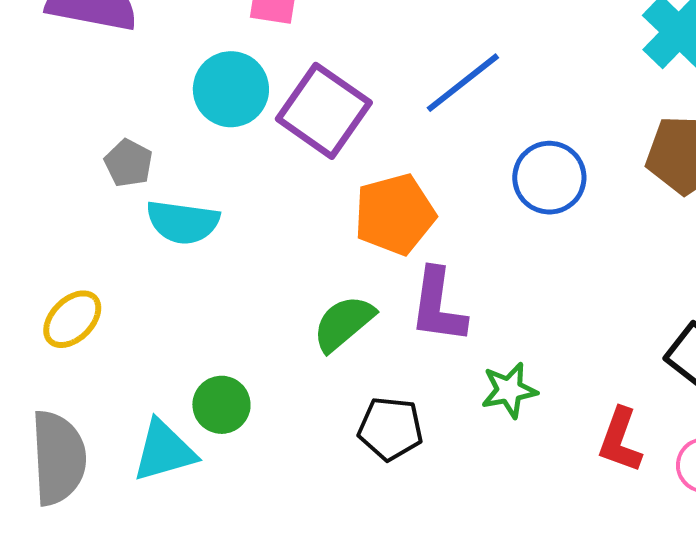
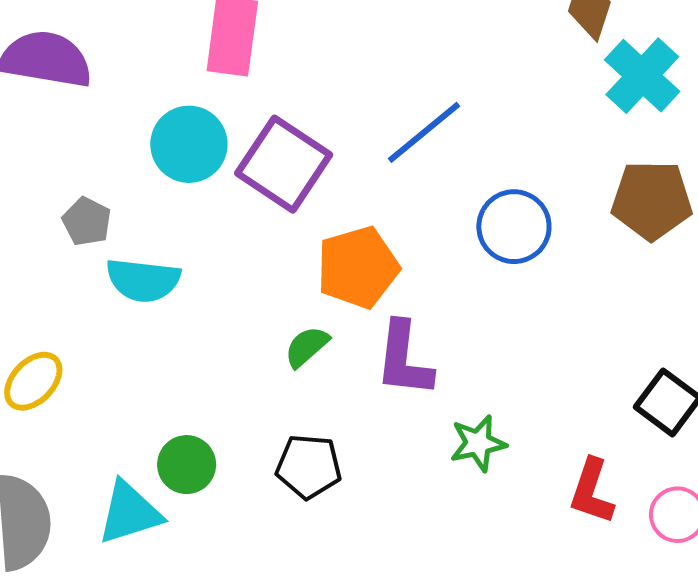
green semicircle: (344, 323) -> (307, 347), moved, size x0.7
black pentagon: (390, 429) -> (309, 466), moved

